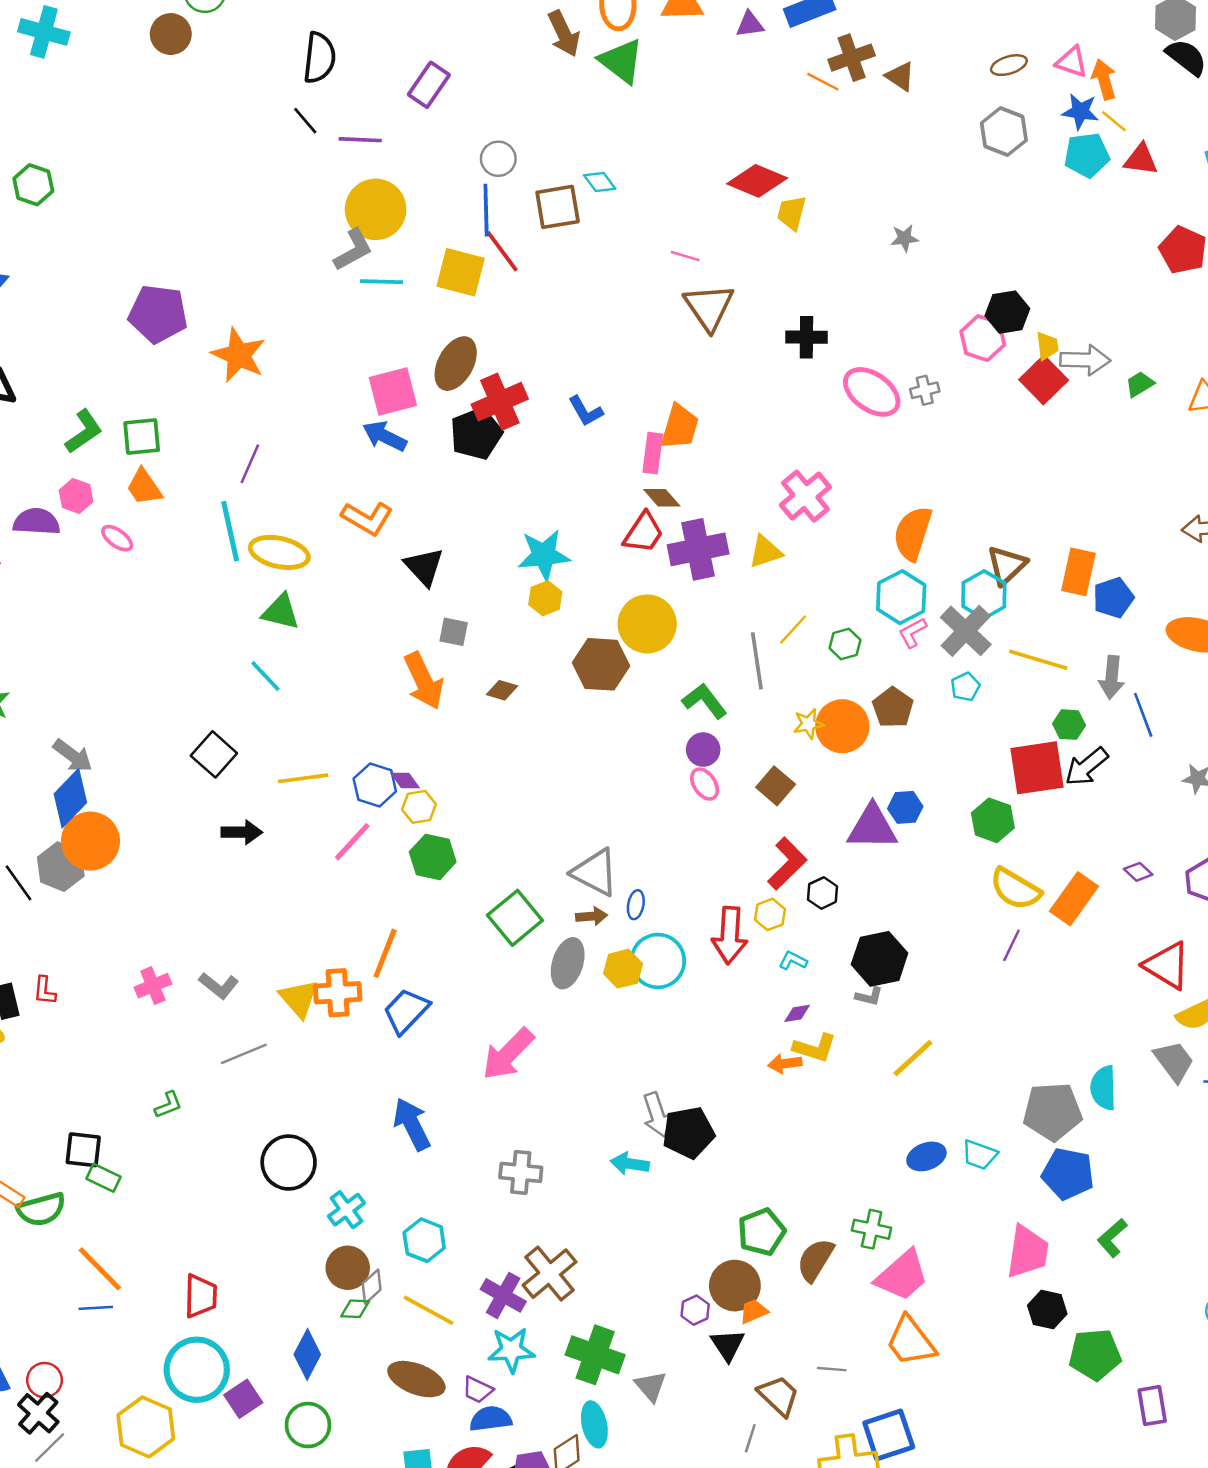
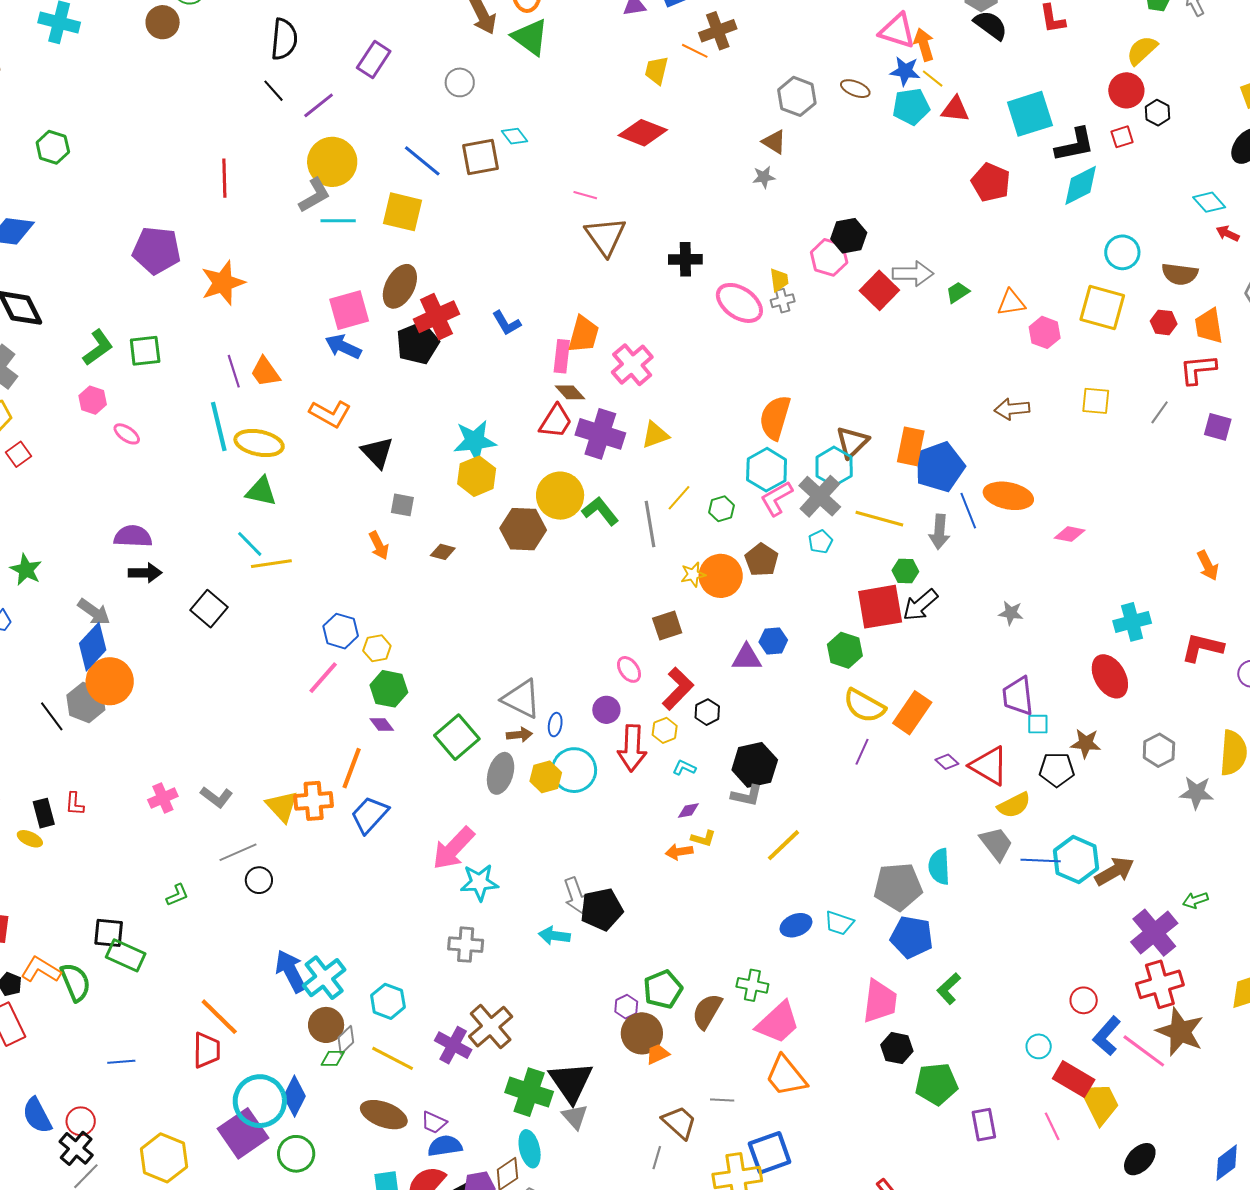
pink triangle: (1072, 62) -> (897, 31), size x1.4
brown ellipse: (1009, 65) -> (855, 89), moved, turned 40
brown triangle: (900, 76) -> (774, 142), moved
gray hexagon: (1004, 132) -> (797, 96), moved
purple line: (360, 140) -> (319, 105), turned -40
gray circle: (498, 159) -> (460, 82), moved
blue line: (486, 210) -> (422, 161), turned -48
yellow trapezoid: (792, 213) -> (657, 71), moved
red line: (502, 251) -> (224, 178), moved, turned 36
yellow trapezoid: (1047, 346) -> (779, 280), moved
orange star: (239, 355) -> (223, 283), turned 30
purple line: (250, 464) -> (234, 371), turned -40
orange trapezoid: (144, 487) -> (265, 372), moved
pink cross: (805, 496) -> (632, 365), moved
purple semicircle: (37, 522) -> (133, 536), moved
purple cross: (698, 549) -> (600, 434), turned 30
yellow hexagon: (545, 598) -> (477, 476), size x1.4
blue pentagon: (1113, 598) -> (940, 467), size x1.5
pink L-shape: (913, 633) -> (777, 498), size x1.4
orange arrow: (424, 681) -> (379, 545), size x0.6
green L-shape: (705, 701) -> (600, 511), moved
blue line: (1143, 715) -> (968, 511), moved
purple circle: (703, 750) -> (606, 710), moved
yellow line: (303, 778) -> (271, 564), moved
purple diamond: (405, 780) -> (382, 724), moved
pink ellipse: (705, 784) -> (629, 669), moved
brown square: (776, 786) -> (667, 625), turned 32
purple triangle: (872, 827) -> (747, 658), size x0.7
black arrow: (242, 832) -> (145, 573), moved
purple diamond: (1138, 872) -> (947, 762), moved
gray L-shape: (869, 996) -> (747, 796), size x1.4
yellow L-shape: (815, 1048) -> (703, 838), size x0.7
blue arrow: (412, 1124) -> (291, 971), moved
black circle: (289, 1163) -> (259, 880), moved, size x0.6
green rectangle: (104, 1178) -> (126, 955), size x1.4
green semicircle: (41, 1209) -> (75, 982), turned -96
cyan cross: (346, 1210) -> (324, 978), size x1.4
orange line: (100, 1269) -> (219, 1017), moved
purple hexagon: (695, 1310) -> (626, 1007), moved
black triangle: (728, 1345) -> (571, 1082), moved, size x1.6
cyan star: (511, 1350) -> (479, 882), moved
cyan circle: (197, 1370) -> (260, 1101), moved
purple square: (243, 1399) -> (243, 1133), size x1.6

